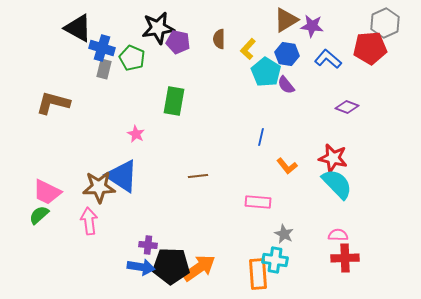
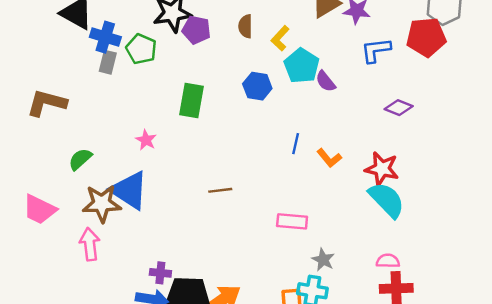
blue hexagon: (287, 54) -> (257, 86), moved
blue L-shape: (328, 59) -> (376, 50), turned -48
orange L-shape: (287, 166) -> (329, 158), moved
green semicircle: (39, 215) -> (80, 159), moved

